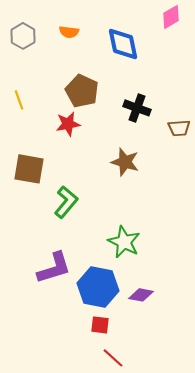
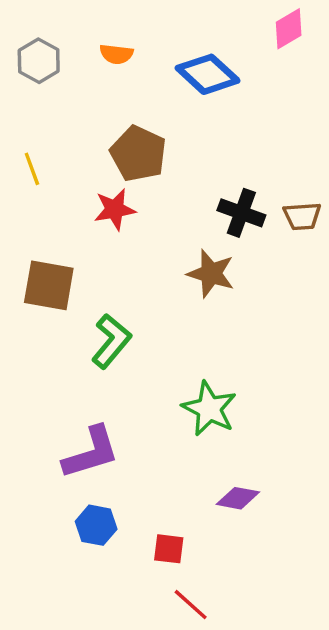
blue diamond: (123, 44) -> (208, 74), turned -36
black cross: (137, 108) -> (241, 213), moved
blue hexagon: (98, 287) -> (96, 525), moved, size x0.6

